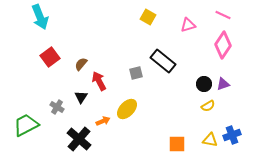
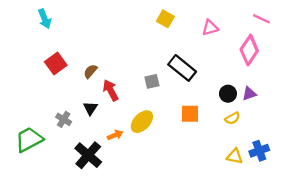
pink line: (223, 15) -> (261, 19), moved
cyan arrow: (40, 17) -> (45, 19), size x0.7
orange square: (177, 144) -> (190, 114), moved

